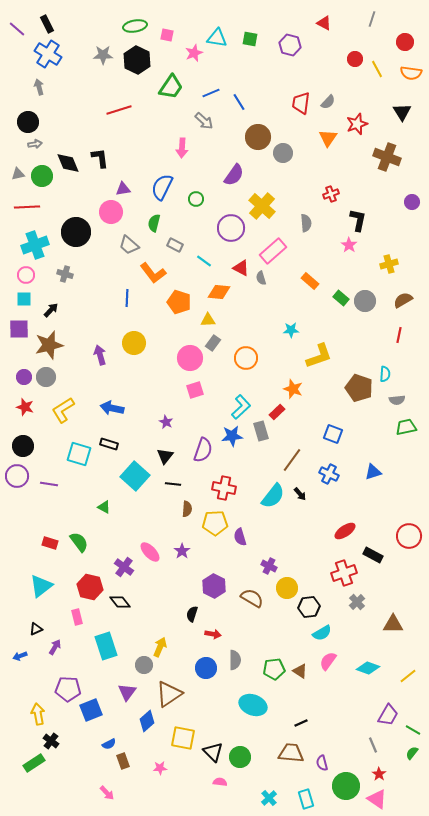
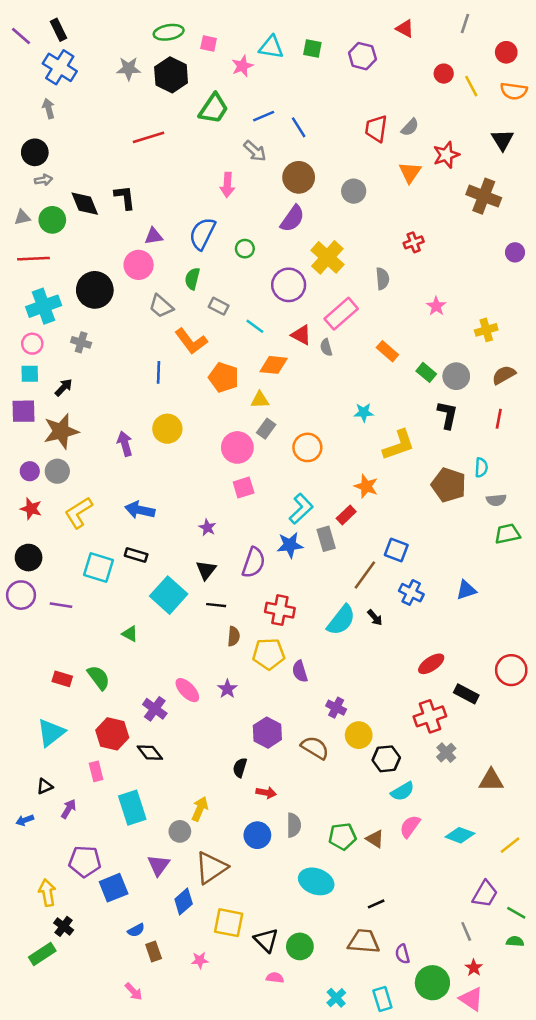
brown circle: (258, 137) -> (299, 177), moved
black L-shape: (358, 220) -> (447, 415), moved
blue square: (333, 434) -> (396, 550), moved
green semicircle: (412, 753) -> (515, 941), turned 56

